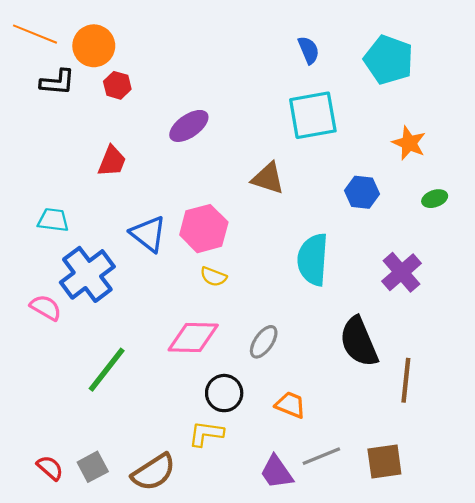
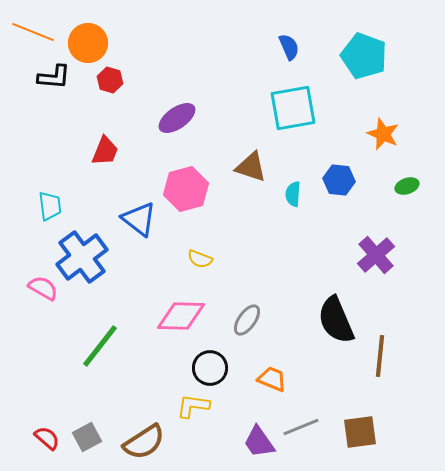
cyan trapezoid: (53, 220) -> (50, 206), turned 76
pink hexagon: (204, 229) -> (186, 189), moved
cyan semicircle: (313, 260) -> (293, 194), moved, size x0.5

